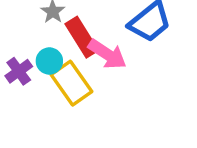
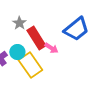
pink arrow: (107, 54) -> (51, 48), size x0.6

